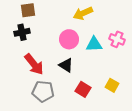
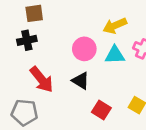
yellow arrow: (83, 13) -> (115, 26), moved
gray pentagon: (43, 91) -> (24, 112), moved

